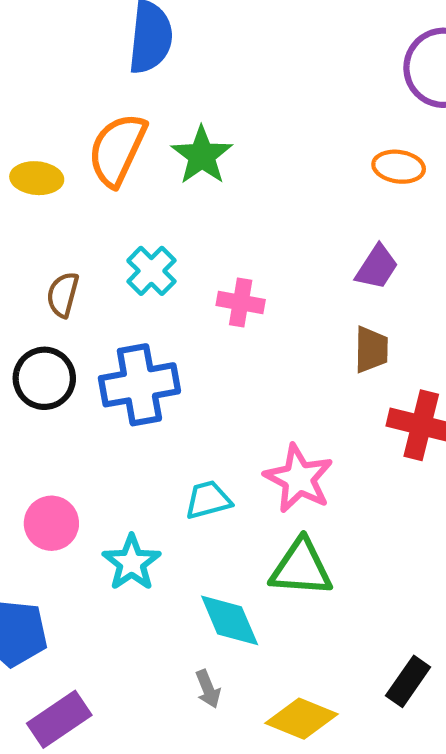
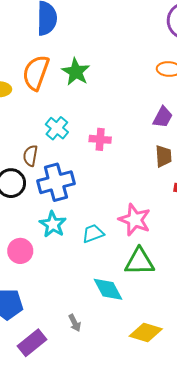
brown semicircle: (63, 295) -> (30, 156), moved
cyan star: (132, 563) -> (53, 224), moved
gray arrow: (208, 689) -> (75, 323), moved

